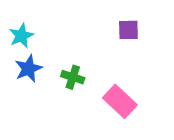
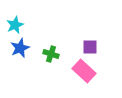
purple square: (128, 30) -> (90, 47), moved

